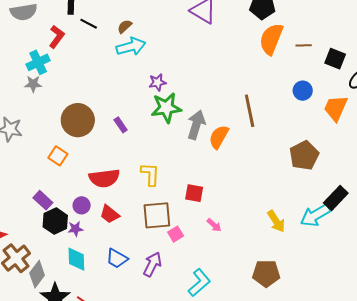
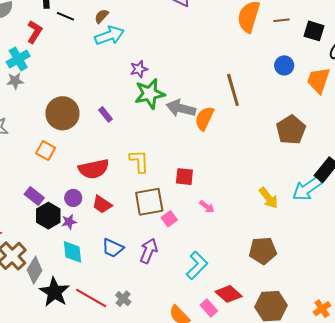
gray arrow: (196, 125) -> (181, 108), turned -88

